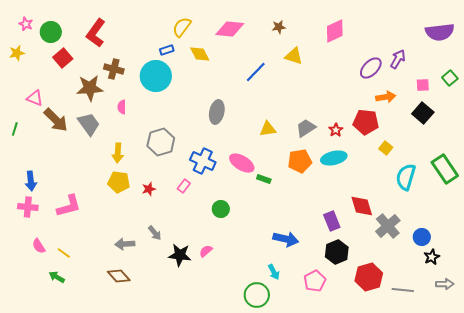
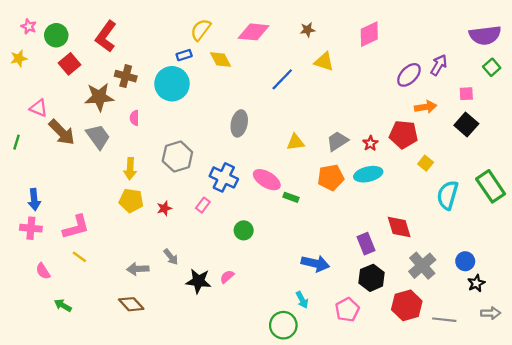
green square: (450, 78) -> (492, 67), moved
gray cross: (388, 226) -> (422, 266), moved
yellow line: (64, 253) -> (79, 257), moved

